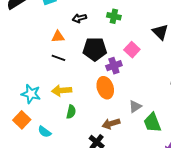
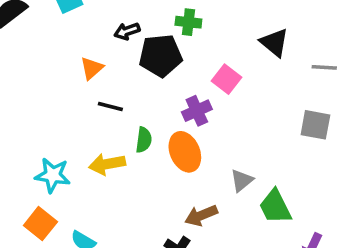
orange triangle: (58, 37) -> (92, 68), turned -32
black pentagon: (95, 49) -> (161, 56), moved
black line: (58, 58) -> (110, 106), moved
green semicircle: (71, 112) -> (144, 140), moved

